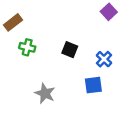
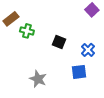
green cross: (27, 47) -> (27, 31), moved

